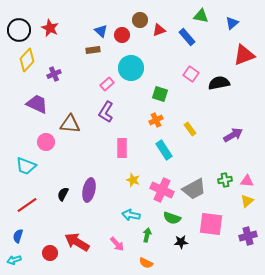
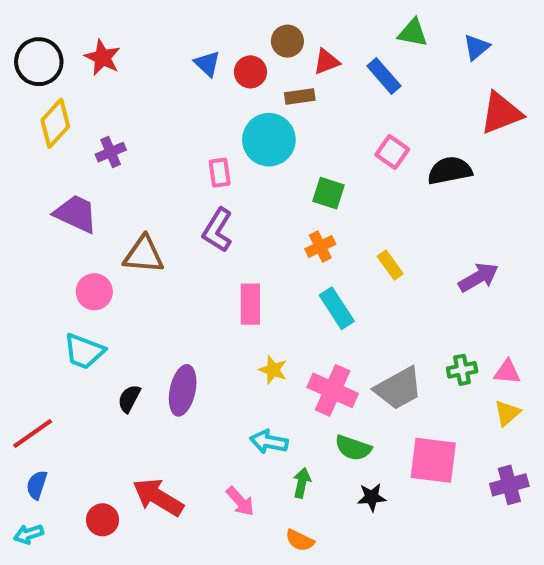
brown rectangle: (93, 50) -> (300, 97), moved
pink rectangle: (107, 84) -> (220, 173), turned -56
cyan trapezoid: (26, 166) -> (84, 351), moved
red line: (27, 205) -> (33, 434), moved

